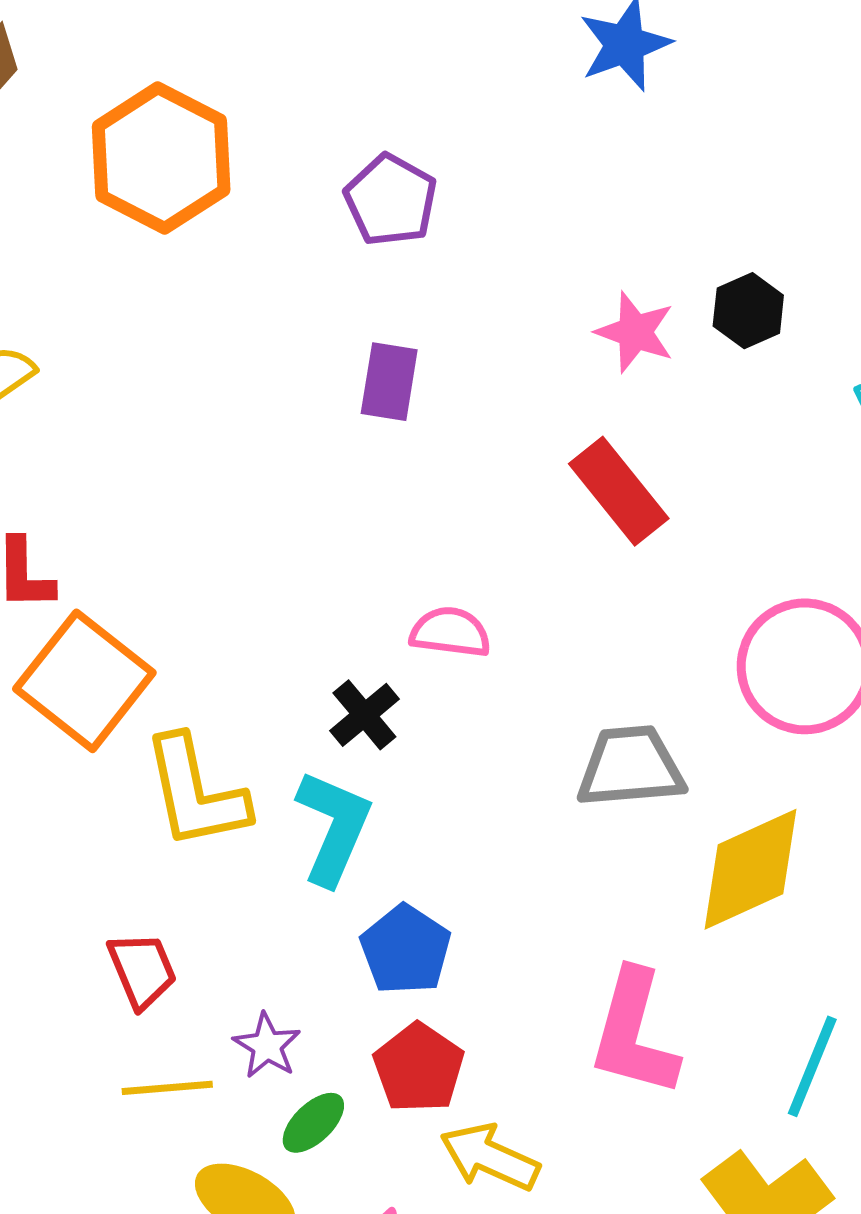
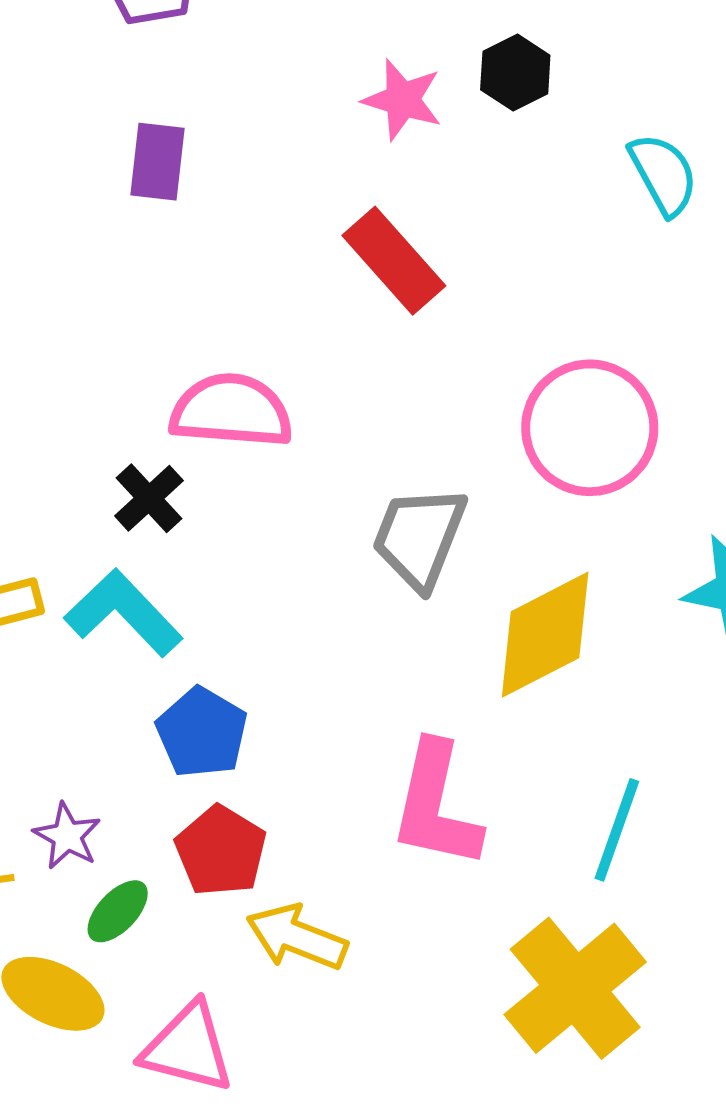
pink semicircle: (450, 632) -> (231, 411), size x1.5
gray trapezoid: (630, 767) -> (419, 537), turned -61
cyan L-shape: (334, 827) -> (123, 613), turned -64

